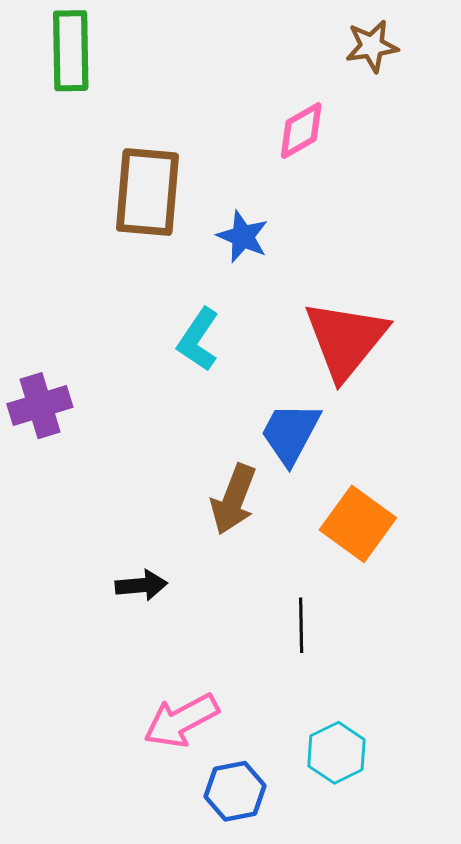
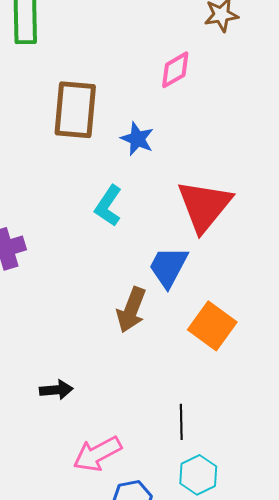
black arrow: (141, 585) -> (56, 390), moved
black line: (301, 625) -> (181, 422), moved

